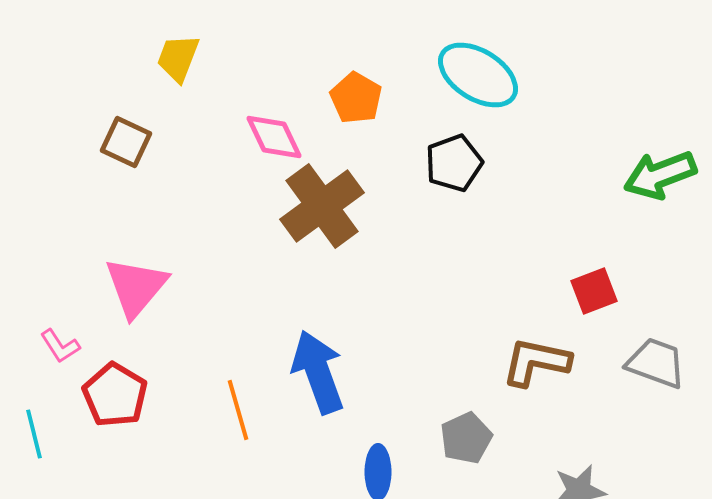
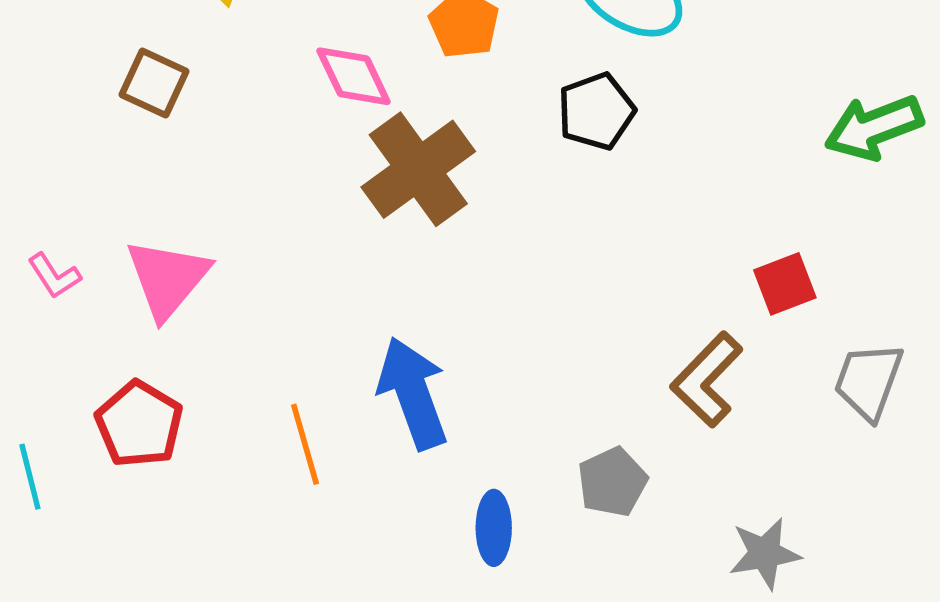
pink L-shape: (60, 346) -> (54, 276), moved
brown L-shape: (536, 362) -> (707, 380), turned -58
gray trapezoid: (656, 363) -> (868, 381), turned -90

